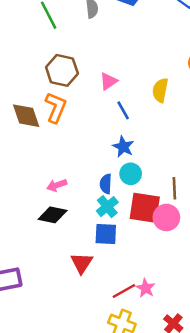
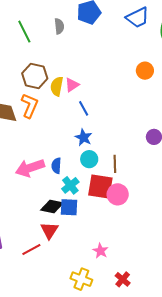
yellow semicircle: (160, 90) -> (57, 86), moved
blue semicircle: (106, 184) -> (56, 166), moved
pink arrow: (57, 185) -> (30, 168), size x1.8
brown line: (174, 188) -> (115, 164), moved
black diamond: (53, 215) -> (52, 206), moved
red line: (124, 291) -> (31, 250), moved

